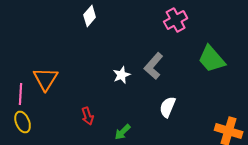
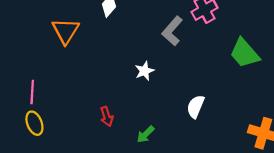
gray L-shape: (154, 66) -> (172, 31), moved
orange triangle: (46, 79) -> (66, 31), moved

